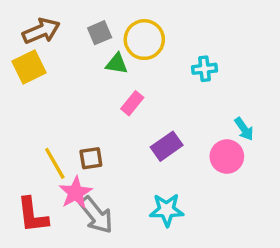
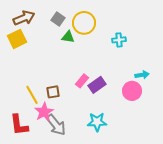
gray square: (100, 33) -> (58, 19), turned -32
pink rectangle: (132, 103) -> (82, 81), moved
cyan arrow: (244, 129) -> (142, 75), turned -64

